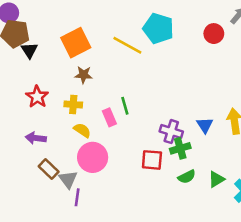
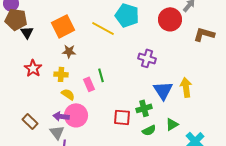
red circle: (214, 34) -> (170, 19), size x1.5
blue triangle: (205, 125) -> (163, 90), size x1.5
purple cross: (171, 132) -> (147, 58), moved
purple arrow: (36, 138) -> (61, 116), moved
brown rectangle: (49, 169) -> (30, 121), moved
green triangle: (216, 179) -> (172, 124), moved

